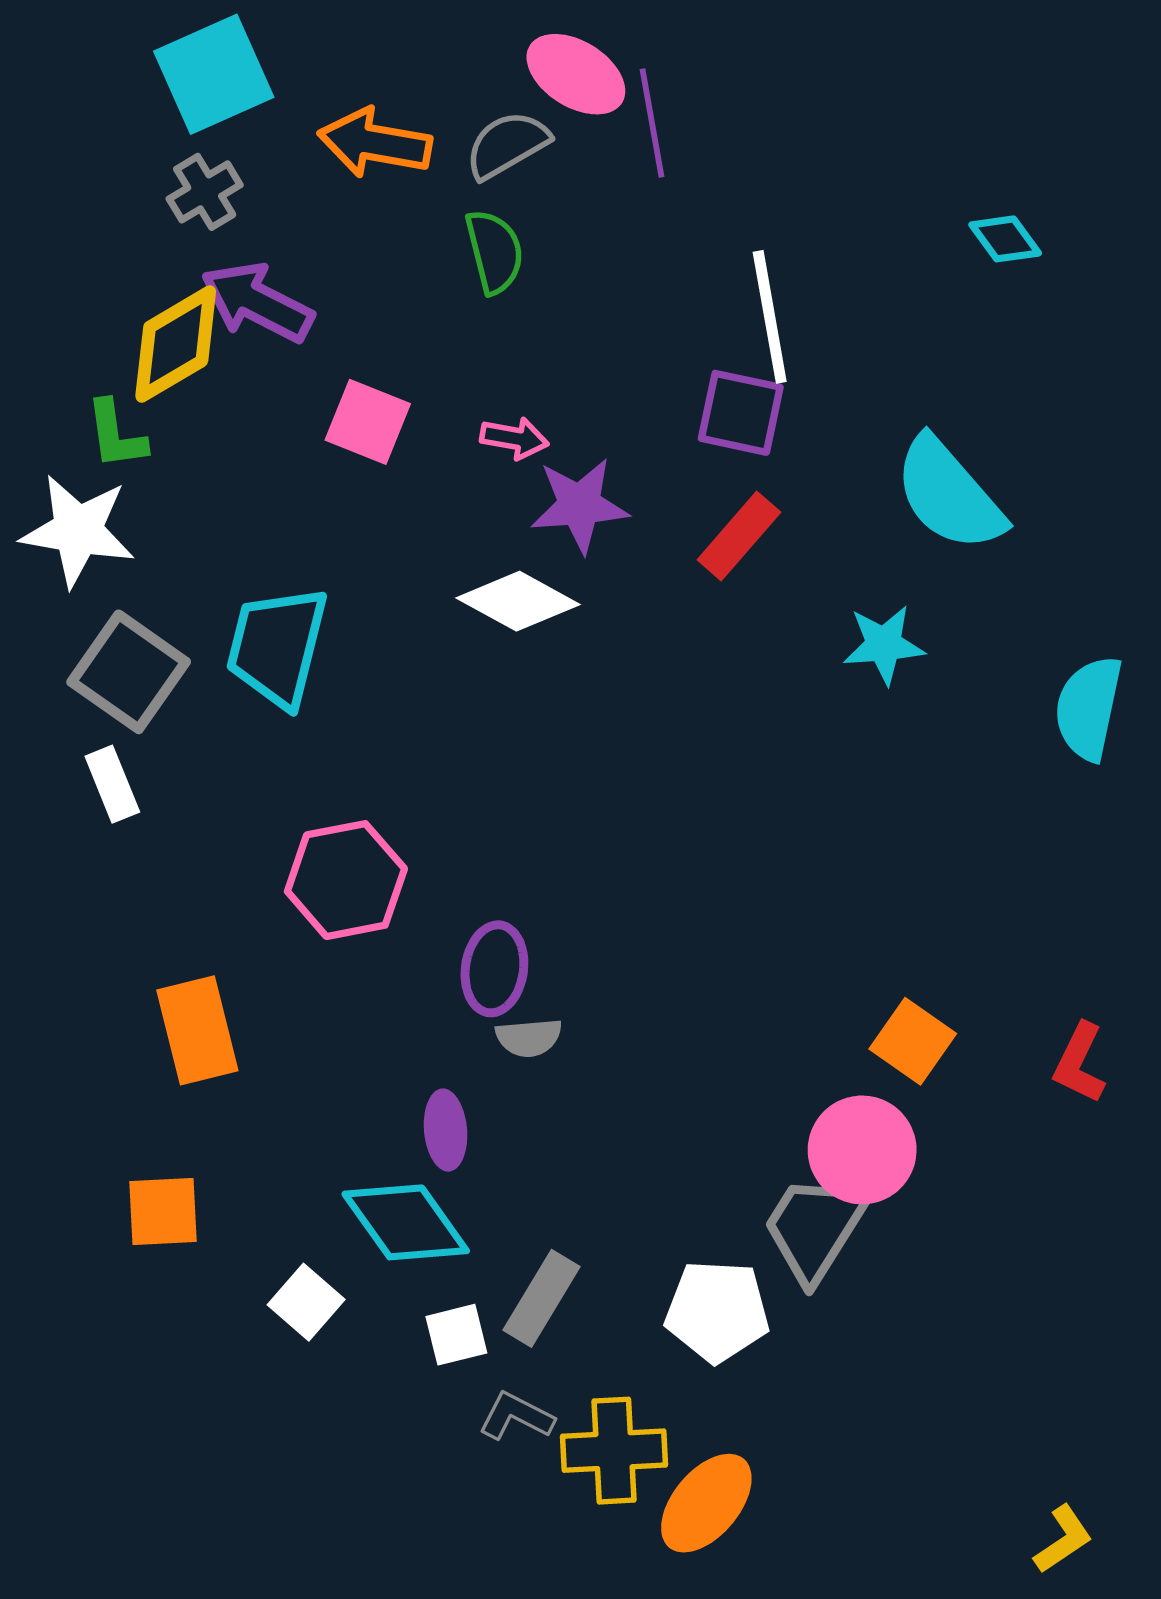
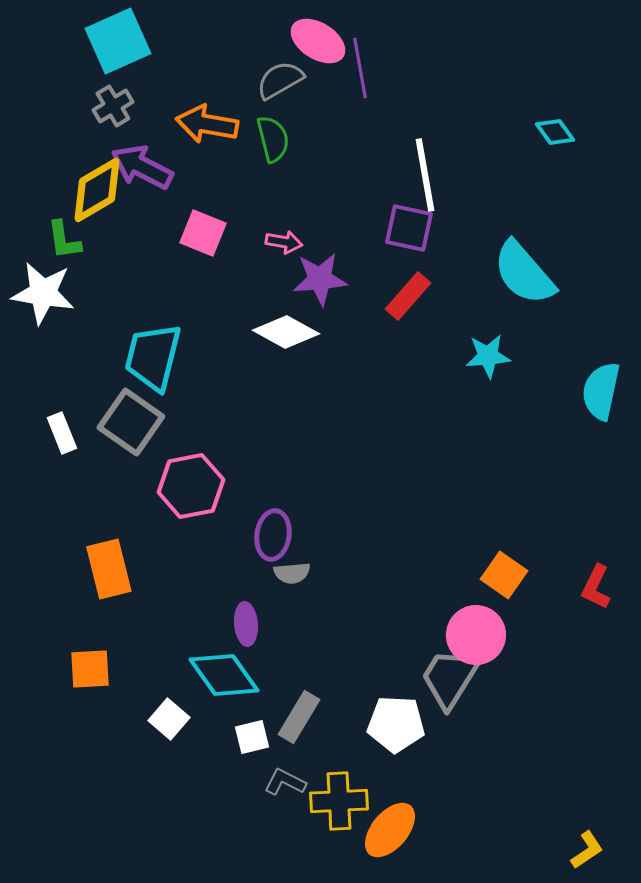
orange arrow: (375, 143) -> (207, 124), moved
gray square: (129, 672) -> (131, 422), moved

